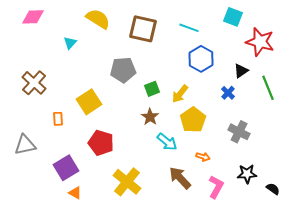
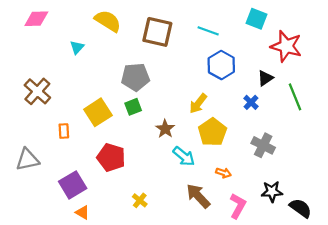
green square: (152, 89) -> (133, 107), moved
yellow cross: (127, 182) -> (140, 200), size x0.5
black semicircle: (273, 189) -> (301, 208), size x1.5

